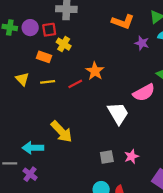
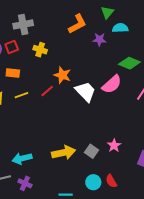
orange L-shape: (123, 22) -> (77, 24), turned -35
yellow cross: (64, 44) -> (40, 50), moved
white trapezoid: (118, 113) -> (85, 92), moved
yellow arrow: (61, 132) -> (64, 153), moved, turned -45
gray square: (107, 157) -> (92, 151), turned -32

